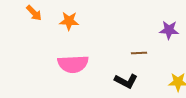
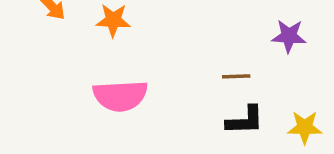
black L-shape: (126, 81) -> (245, 120), moved, turned -30

